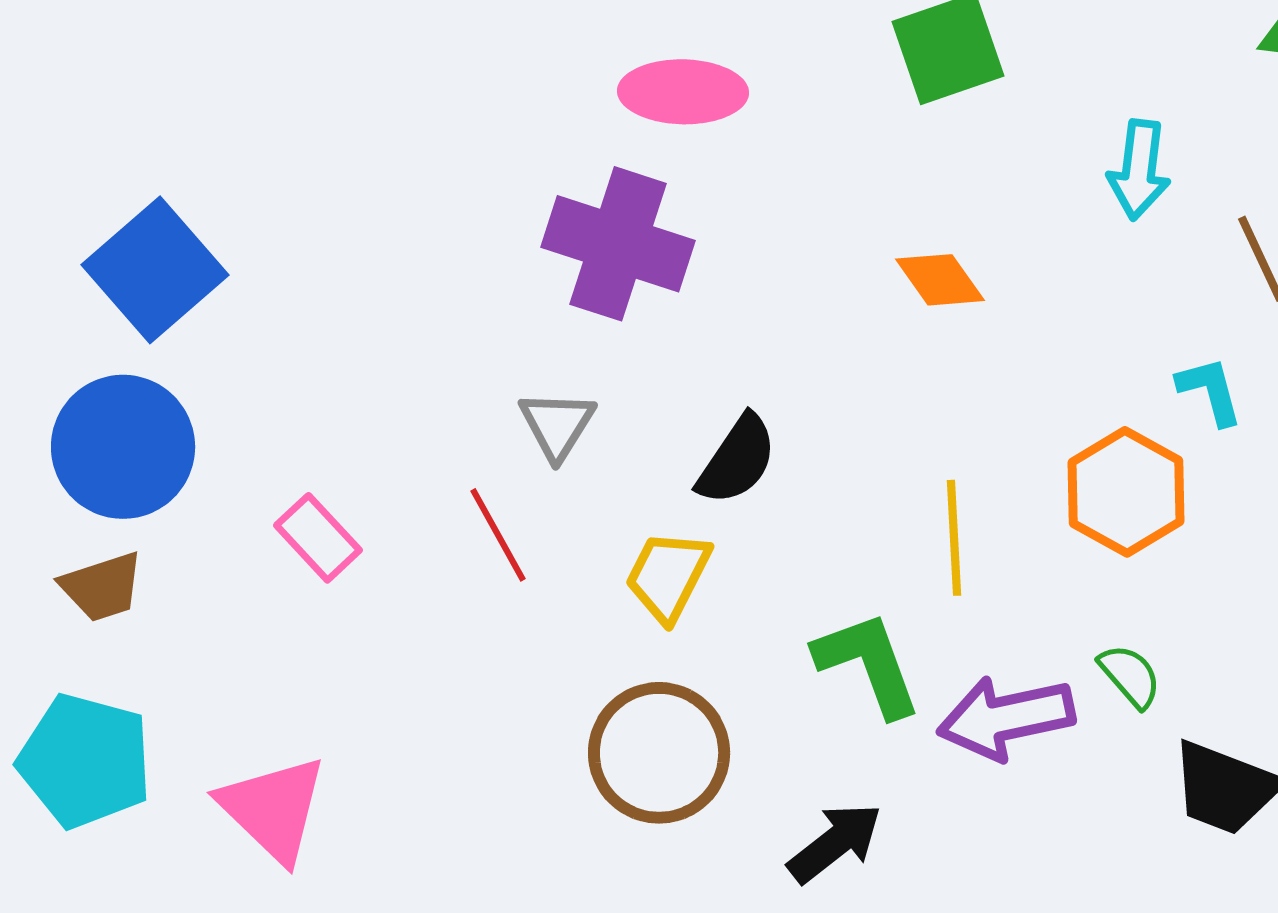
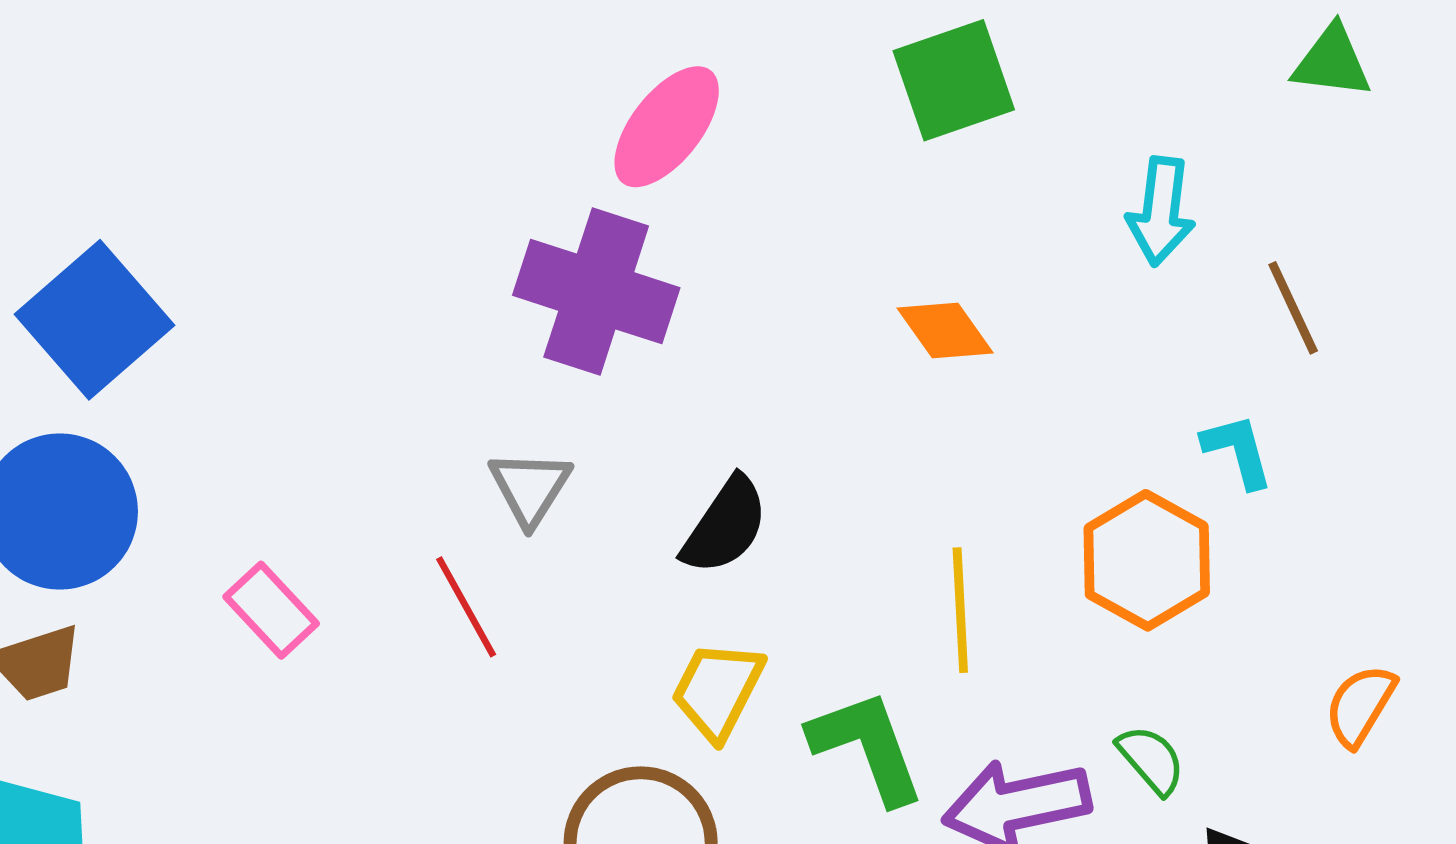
pink ellipse: (683, 92) -> (667, 127), turned -53
yellow trapezoid: (668, 576) -> (718, 690), moved

